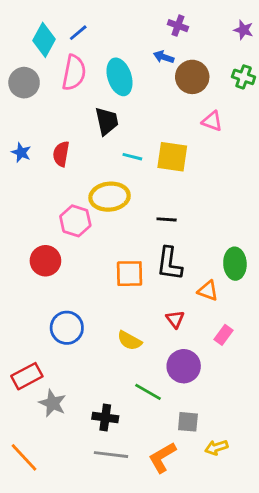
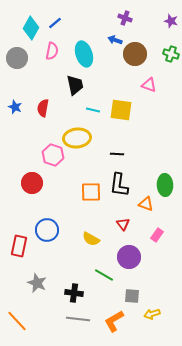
pink semicircle: (74, 73) -> (52, 51), size x0.7
red rectangle: (27, 376) -> (19, 246), moved, turned -50

